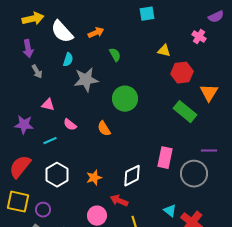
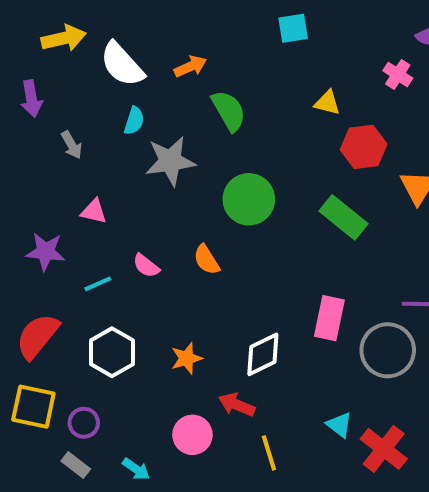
purple arrow: (28, 49) -> (31, 99), moved
green semicircle: (115, 55) -> (229, 111), size x1.5
green rectangle: (185, 112) -> (343, 217), moved
pink semicircle: (70, 125) -> (146, 266), moved

